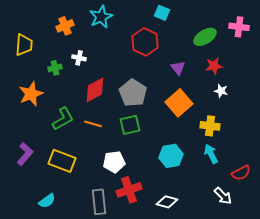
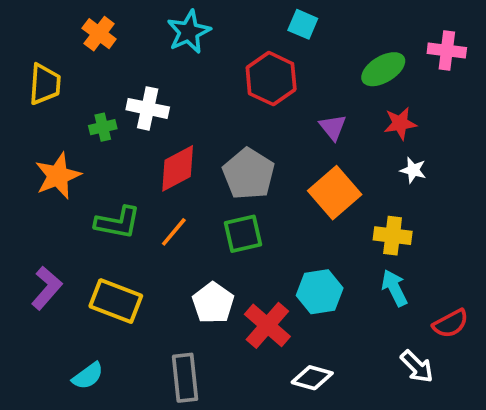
orange cross: (65, 26) -> (99, 34), moved, turned -30
white cross: (79, 58) -> (148, 108), size x1.5
green L-shape: (63, 119) -> (118, 223), turned 40
orange line: (93, 124) -> (174, 232), turned -66
white pentagon: (114, 162) -> (213, 303), turned -30
red cross: (129, 190) -> (267, 325), moved, turned -30

